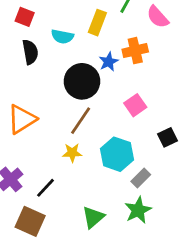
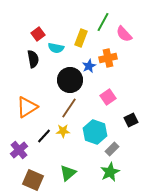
red square: (25, 17) -> (38, 34), moved, turned 32
black line: (46, 188) -> (44, 136), moved
green triangle: (93, 217) -> (68, 173), moved

